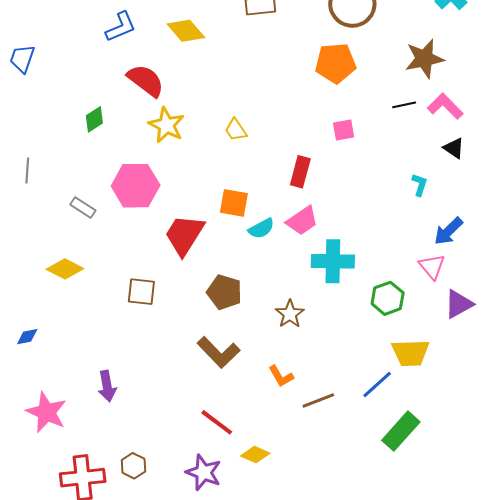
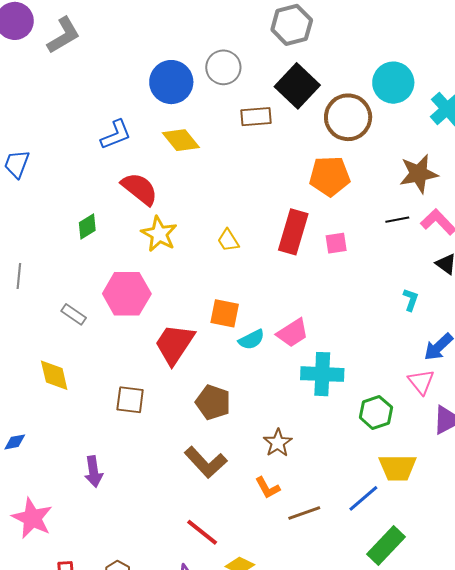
red rectangle: (300, 172) -> (293, 232), moved, size x1.4
yellow diamond: (65, 269) -> (54, 375), turned 48
brown star: (290, 314) -> (278, 443), moved
purple arrow: (107, 386) -> (94, 471), moved

